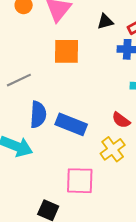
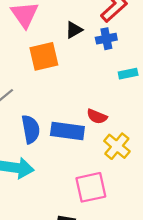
black triangle: (105, 22) -> (74, 30), moved
red semicircle: (121, 120) -> (97, 116), moved

